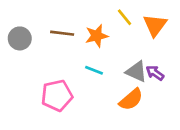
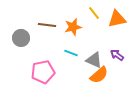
orange triangle: (155, 25) -> (117, 19), turned 42
gray circle: (20, 38) -> (21, 38), moved
gray triangle: (136, 72) -> (94, 60), moved

